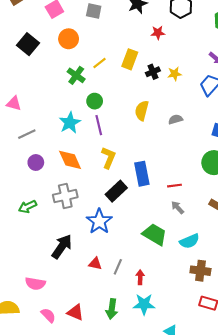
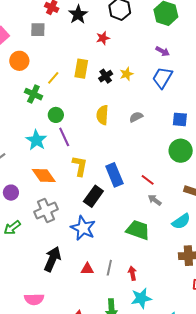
purple circle: (36, 162) -> (11, 193), moved
red line: (174, 186) -> (148, 180), turned 56
cyan semicircle: (189, 241) -> (181, 221), moved

